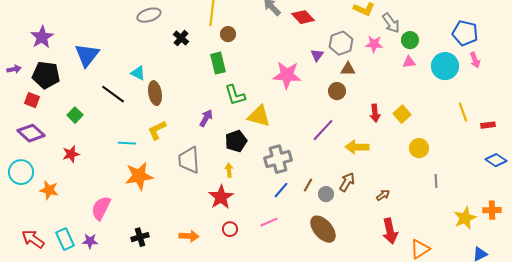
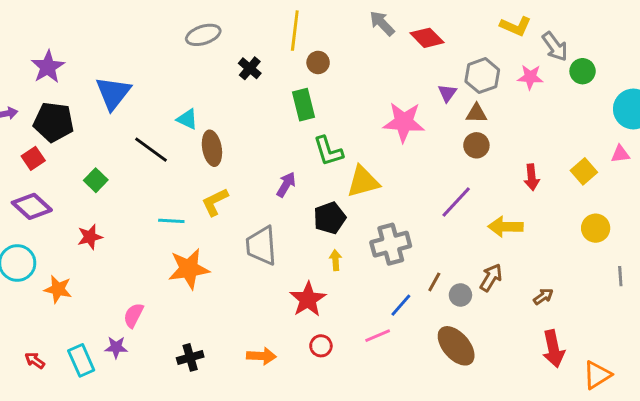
pink triangle: (409, 62) -> (620, 154), moved
brown triangle: (348, 69) -> (476, 113), moved
red square: (32, 100) -> (33, 158), turned 35
yellow square: (402, 114) -> (584, 171), moved
yellow triangle: (259, 116) -> (363, 182), turned -30
yellow arrow: (229, 170) -> (335, 260), moved
blue line: (281, 190) -> (401, 305), moved
pink semicircle: (101, 208) -> (134, 315), size x0.7
red arrow: (33, 239) -> (35, 360), size x0.6
purple star: (90, 241) -> (116, 347), moved

